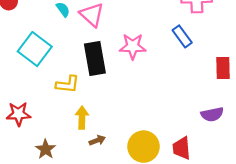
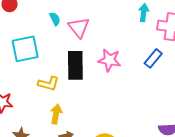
blue rectangle: (182, 36) -> (153, 58), turned 66
cyan square: (35, 49) -> (25, 49), turned 32

